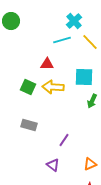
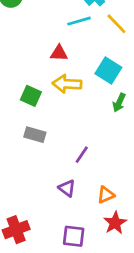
cyan square: (84, 77) -> (108, 71), turned 30
green square: (28, 87) -> (31, 96), moved
orange triangle: (90, 164) -> (106, 195), moved

